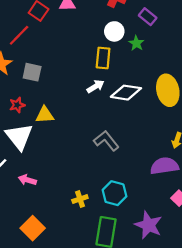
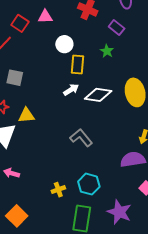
white circle: (114, 31) -> (64, 44), moved

